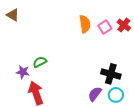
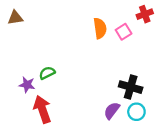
brown triangle: (13, 15) -> (15, 18), turned -40
red cross: (124, 25) -> (145, 14), moved, turned 32

